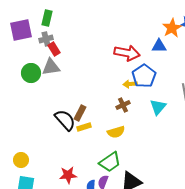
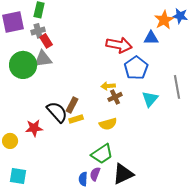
green circle: (31, 73) -> (23, 65), size x1.4
yellow arrow: (130, 84) -> (108, 86), moved
yellow circle: (21, 160) -> (10, 141), moved
red star: (68, 175) -> (34, 128), moved

